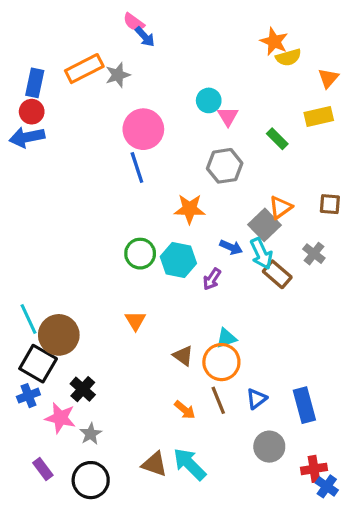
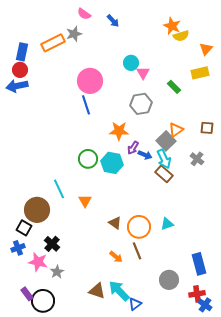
blue arrow: (145, 37) -> (113, 21), moved
gray star: (118, 75) -> (74, 34), moved
brown rectangle: (277, 274) -> (164, 174), moved
purple arrow: (212, 279) -> (133, 148), moved
cyan line: (28, 319) -> (59, 189), moved
cyan triangle: (226, 338) -> (167, 224), moved
black square: (38, 364) -> (24, 228), size x0.7
blue triangle: (257, 399) -> (135, 304), moved
blue rectangle: (304, 405) -> (199, 264), moved
black circle: (91, 480) -> (43, 301), moved

